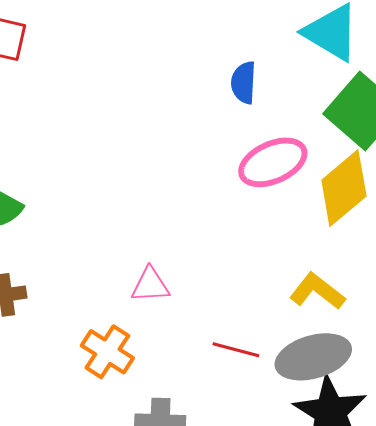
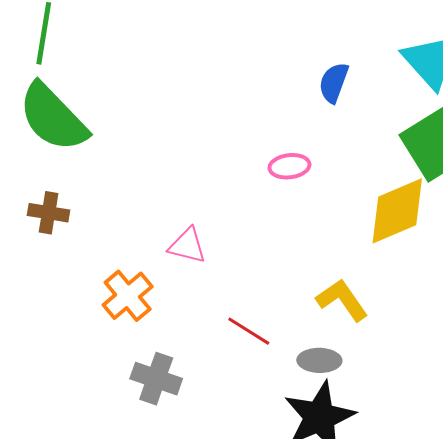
pink ellipse: (273, 162) -> (289, 166), moved, size x0.6
gray ellipse: (313, 357) -> (319, 360), size x0.6

